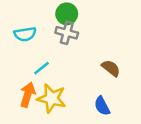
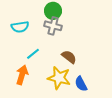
brown semicircle: (111, 68) -> (69, 57), moved
yellow star: (52, 98) -> (59, 78), moved

